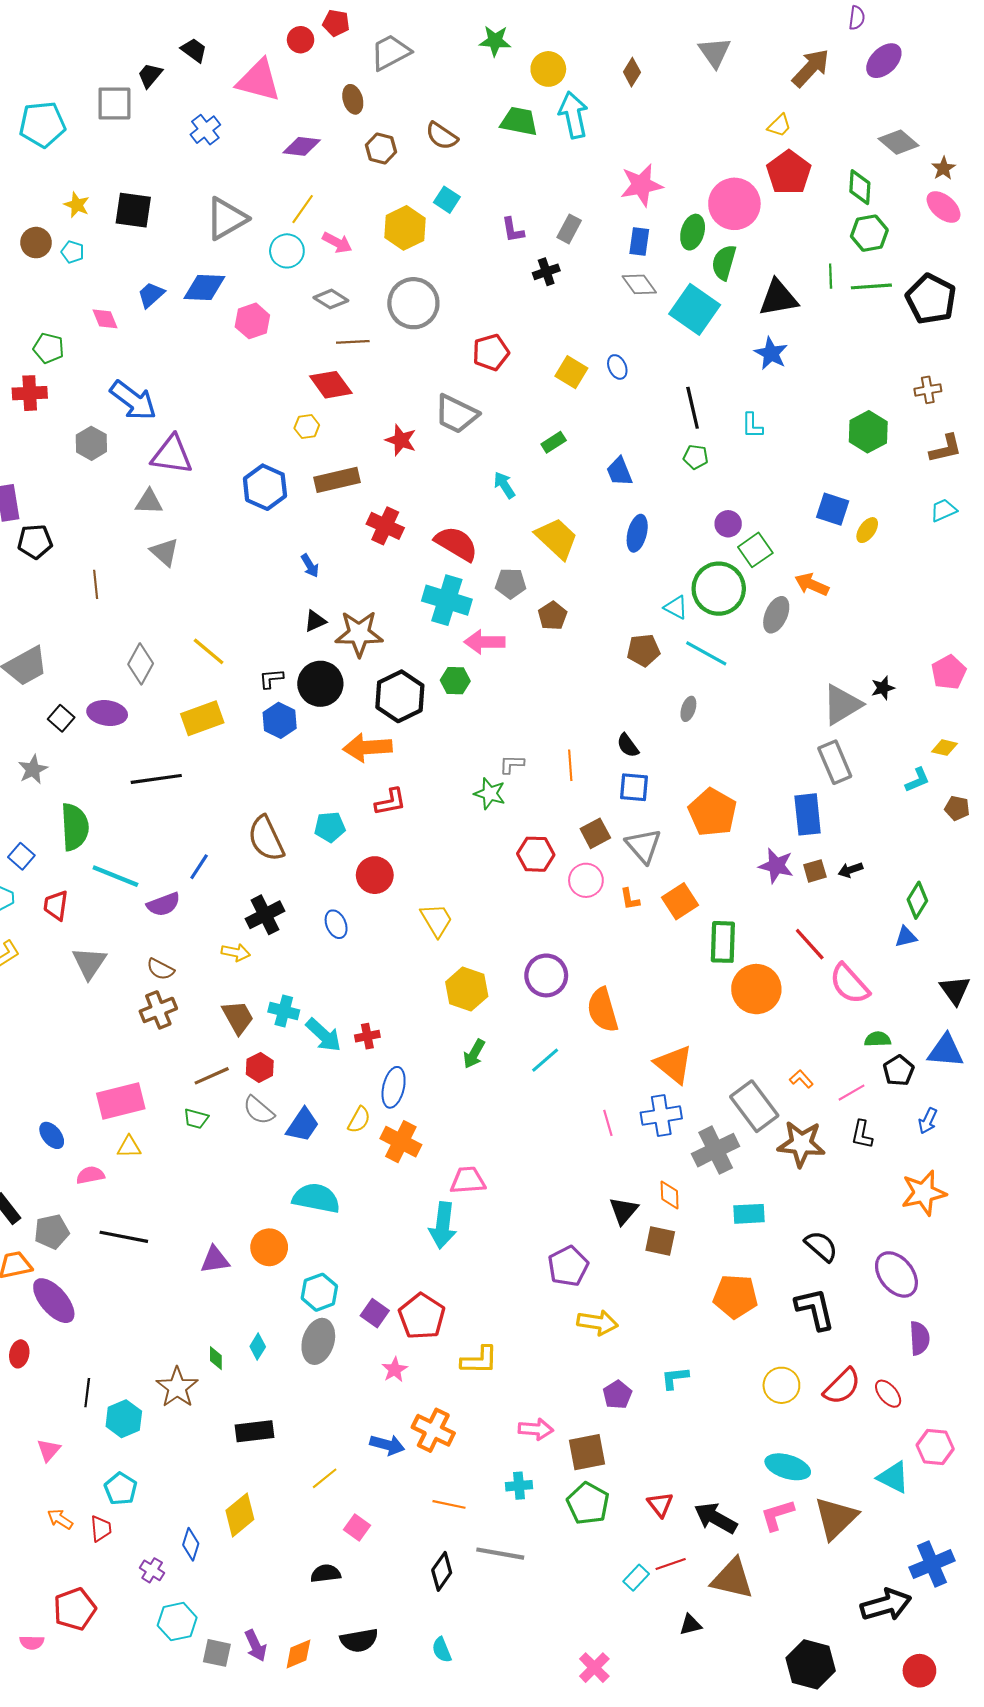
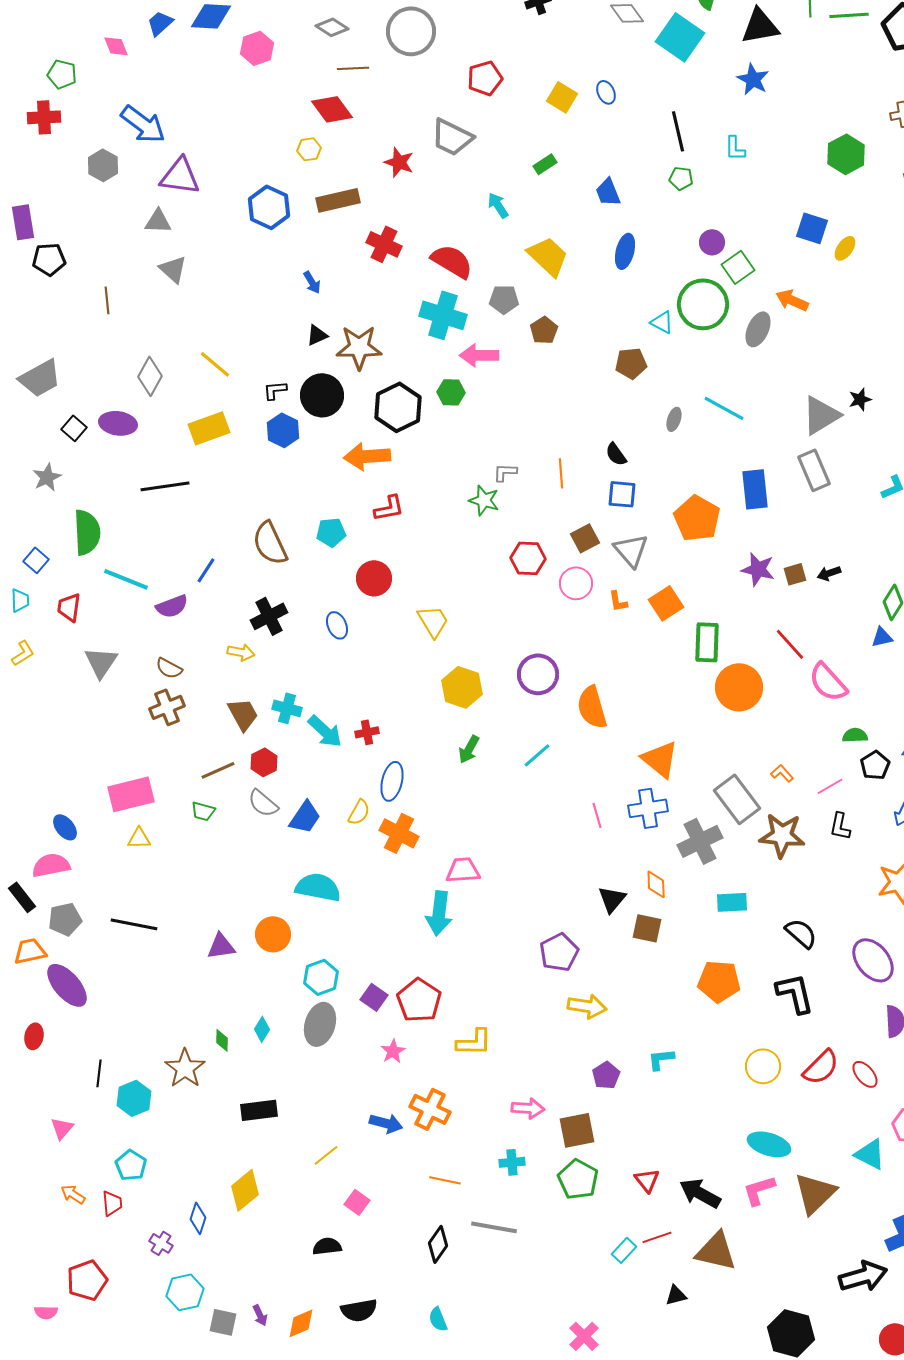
cyan line: (706, 653) -> (724, 408), moved
blue rectangle: (808, 814) -> (755, 489), moved
pink semicircle: (90, 1175) -> (51, 865), moved, size x1.4
purple arrow: (256, 1646) -> (260, 1315), size x0.7

